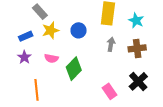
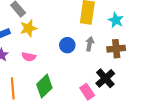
blue circle: (79, 30) -> (67, 45), moved
green diamond: (74, 69) -> (44, 86), moved
black cross: (138, 81) -> (105, 78), moved

